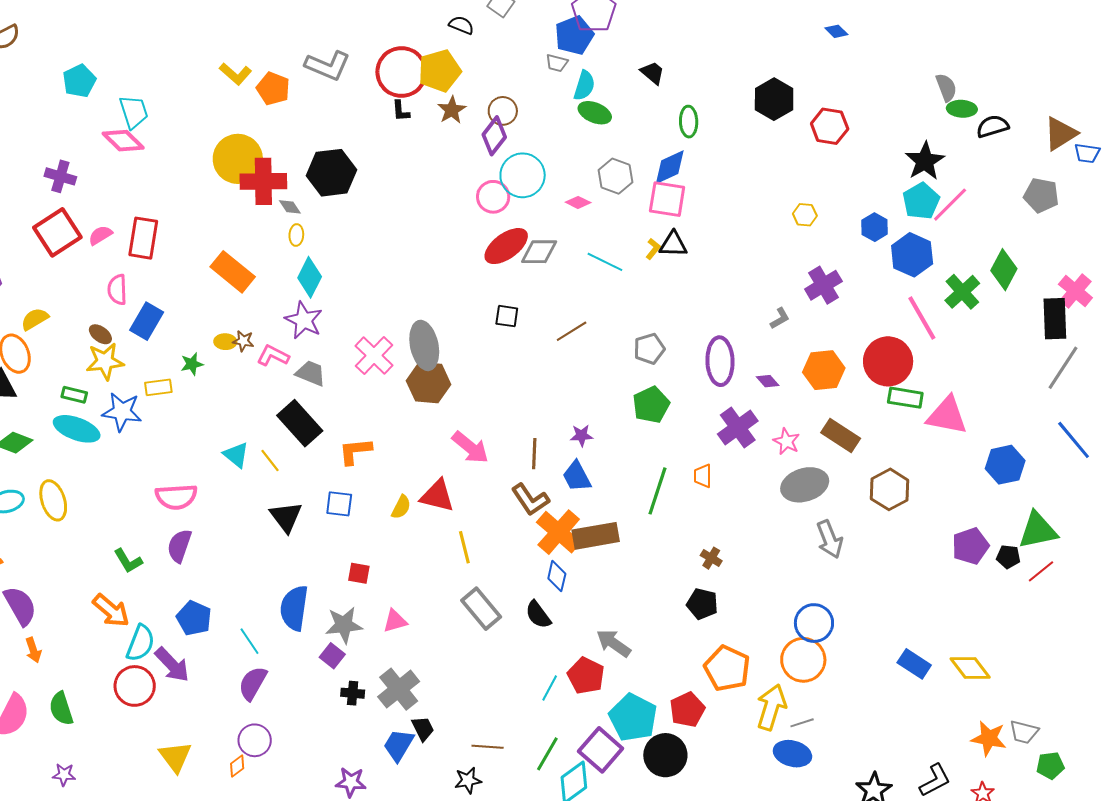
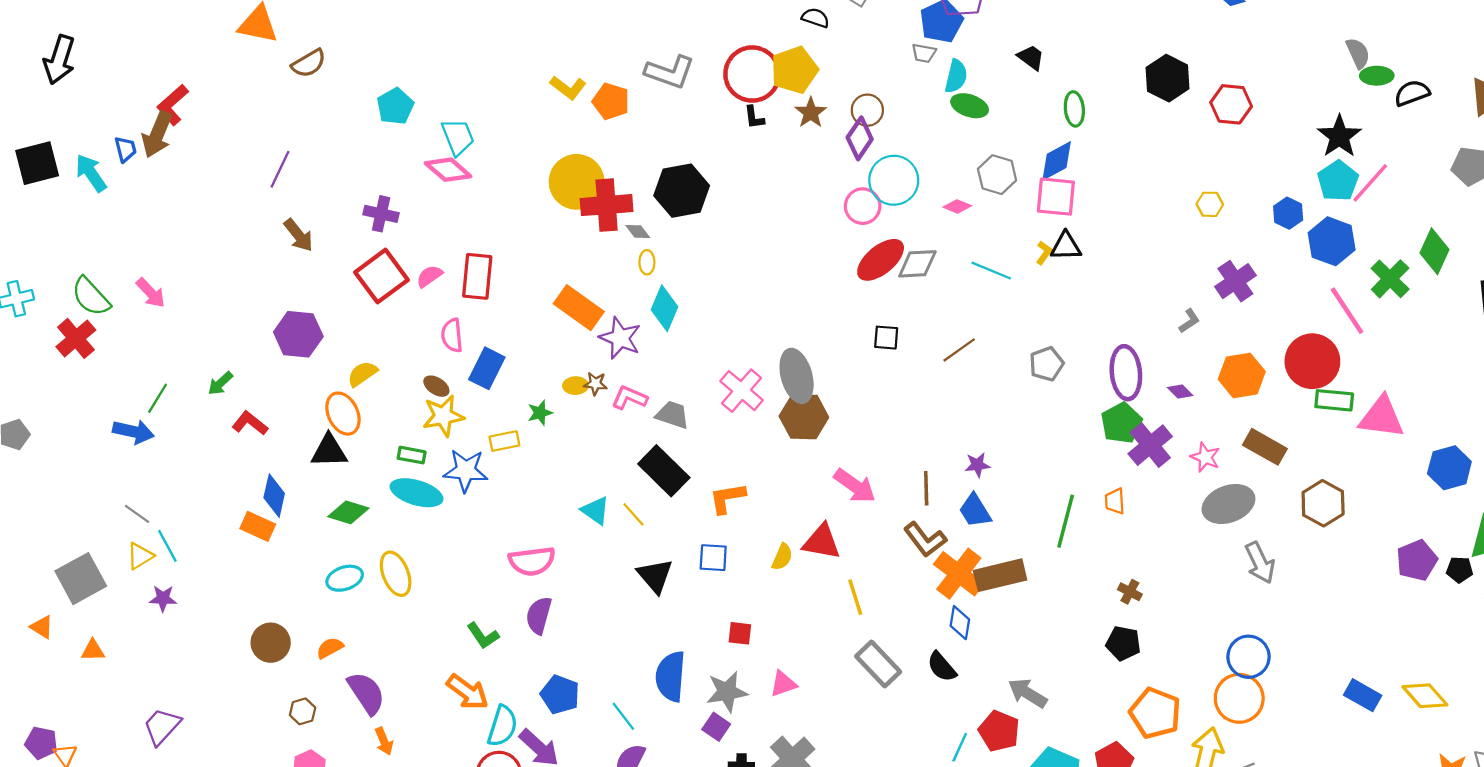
purple star: (304, 320) -> (620, 338), moved
green pentagon: (651, 405) -> (1121, 423), moved

